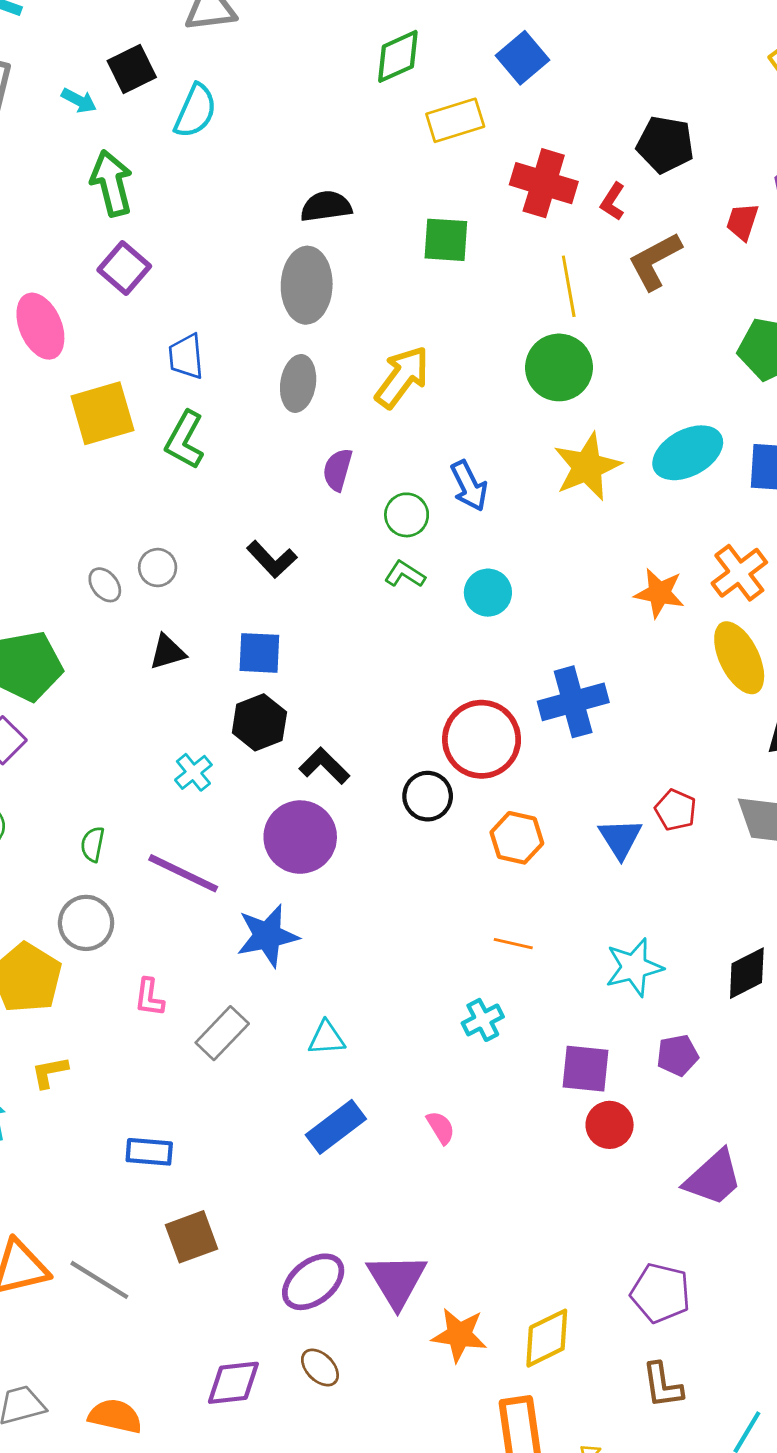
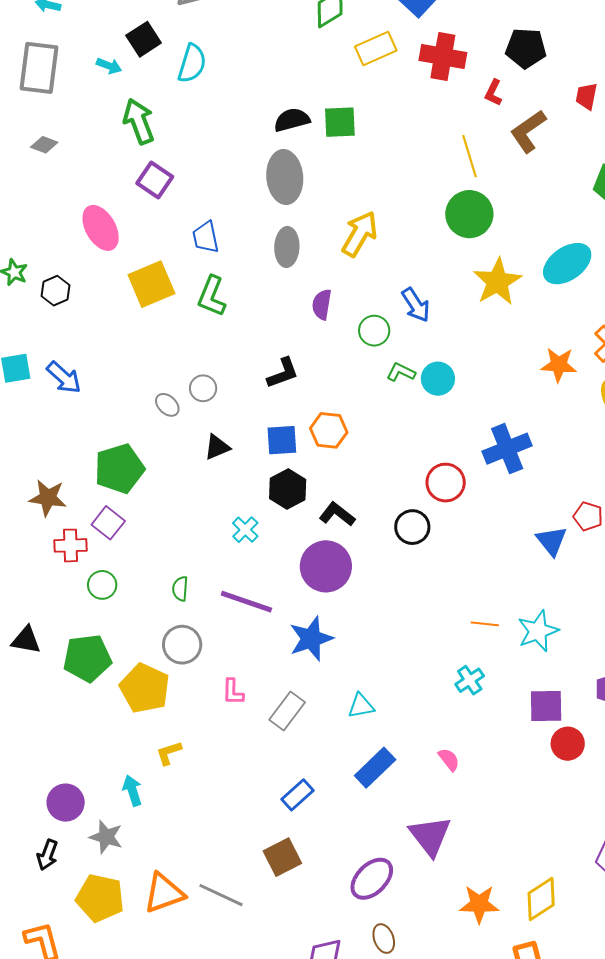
red cross: (544, 183) -> (443, 57), moved
green square: (446, 240) -> (340, 122), moved
black L-shape: (272, 559) -> (283, 373), turned -60
green L-shape: (405, 574) -> (401, 372), moved
red circle: (482, 739) -> (446, 483), size x0.7
orange hexagon: (517, 838) -> (329, 430), moved
cyan star: (634, 967) -> (538, 631), moved
blue rectangle: (149, 1152) -> (297, 795), moved, turned -40
purple triangle: (397, 1280) -> (430, 836), moved
brown ellipse: (320, 1367) -> (384, 939), turned 32

